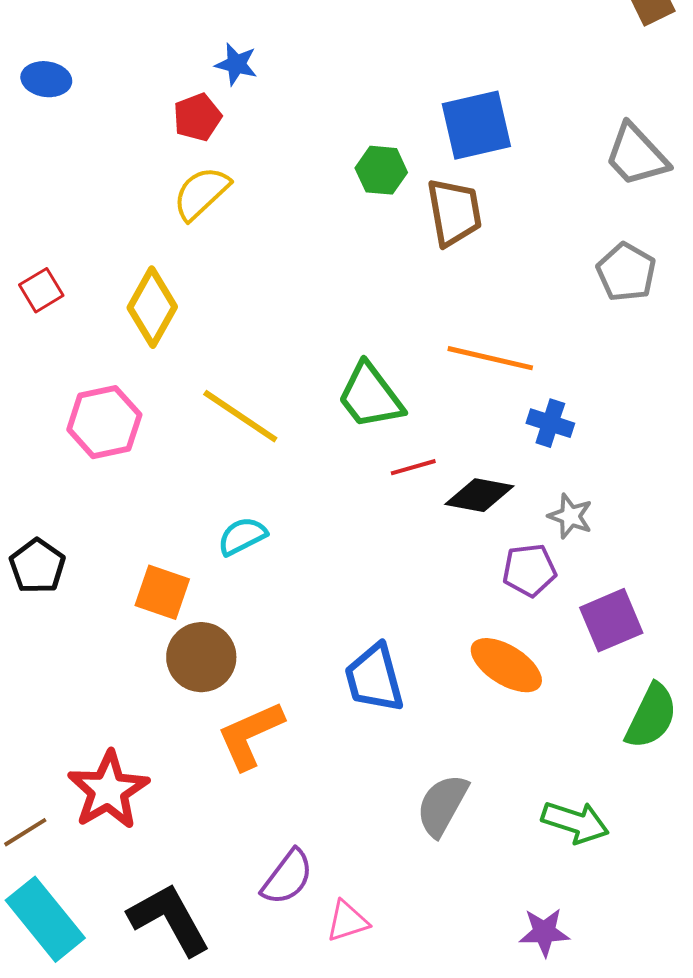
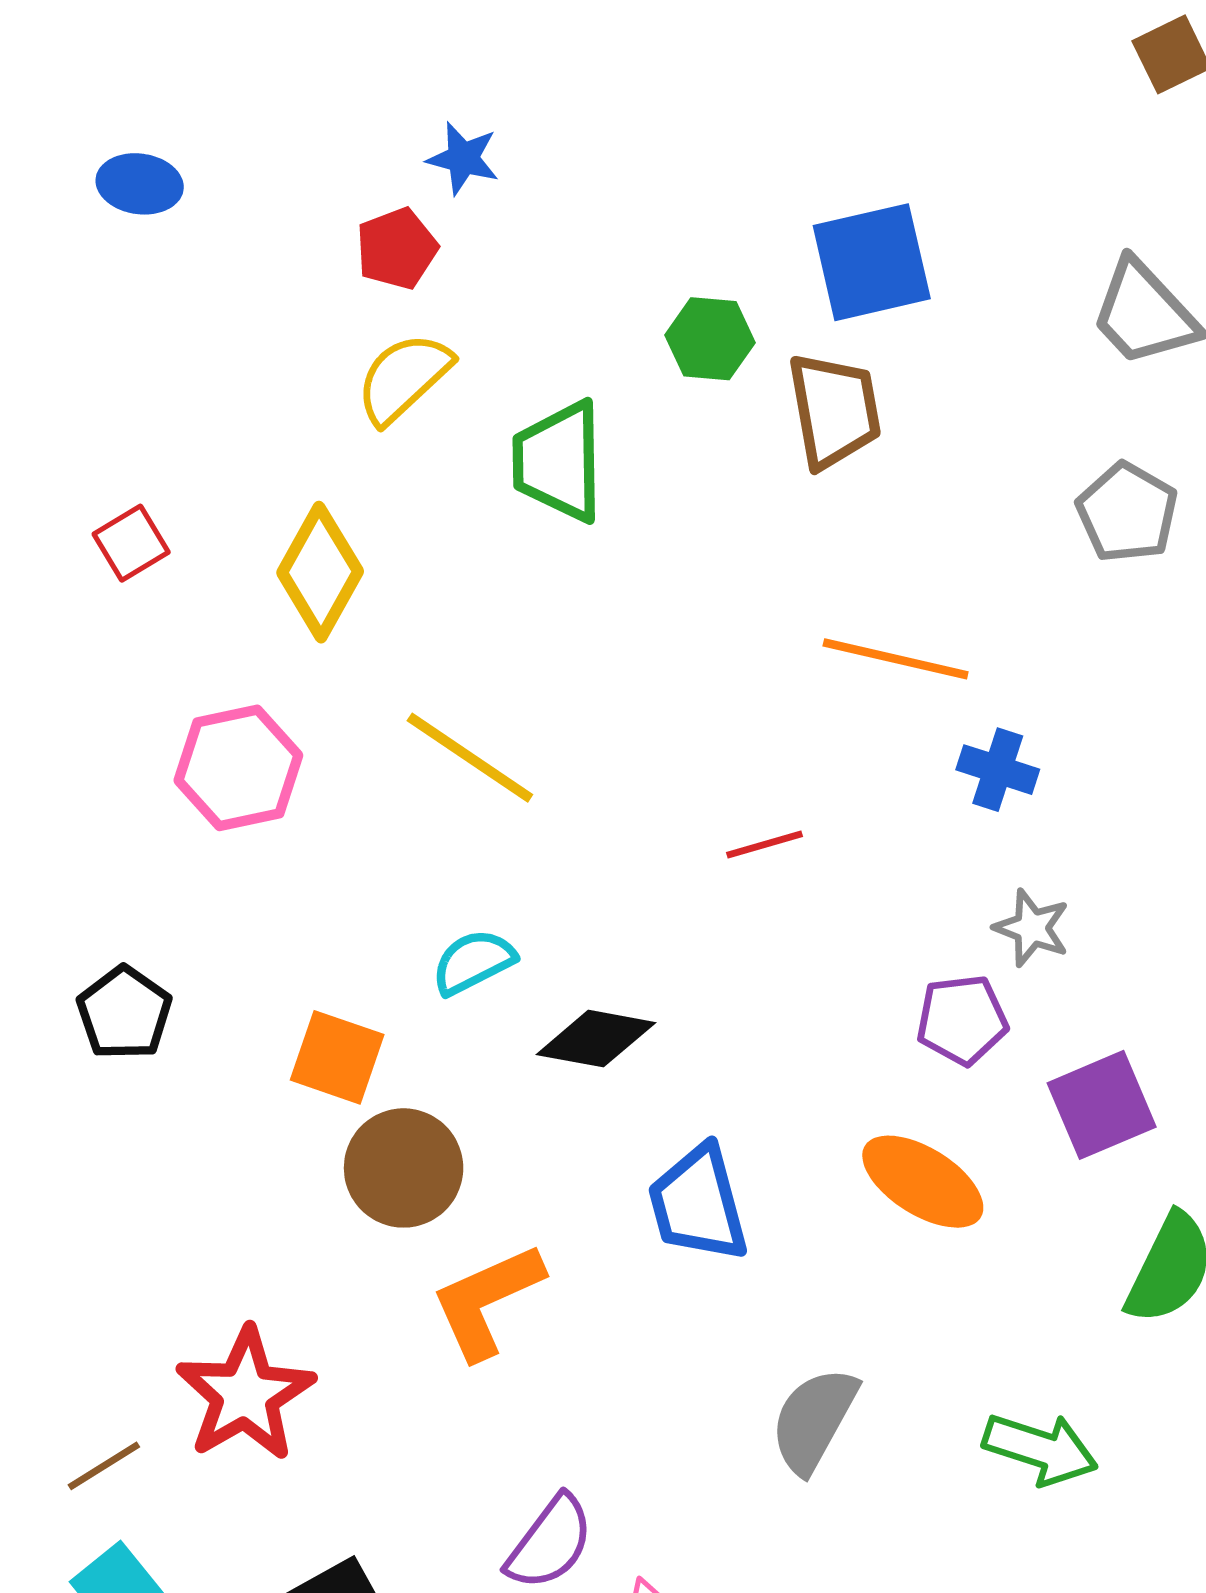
green trapezoid: (370, 396) -> (558, 461), moved, turned 36
black diamond: (479, 495) -> (596, 1039), moved

